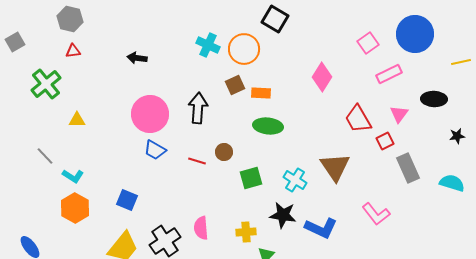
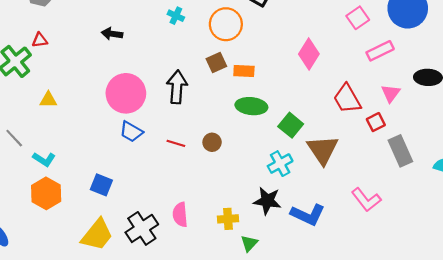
cyan cross: (208, 45) -> (176, 16), moved, size x0.7
red triangle: (73, 51) -> (40, 40), moved
brown circle: (224, 152) -> (212, 142), moved
green square: (251, 178) -> (291, 125), moved, turned -35
cyan cross: (295, 180) -> (280, 164), turned 30

